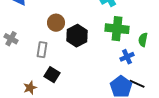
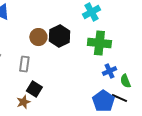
black hexagon: (77, 36) -> (59, 36), moved
green semicircle: (143, 40) -> (125, 81), moved, turned -32
brown star: (30, 88) -> (23, 102), moved

